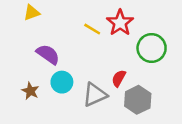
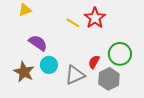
green circle: (152, 48) -> (120, 54), moved
brown star: (30, 91) -> (24, 72), size x1.5

